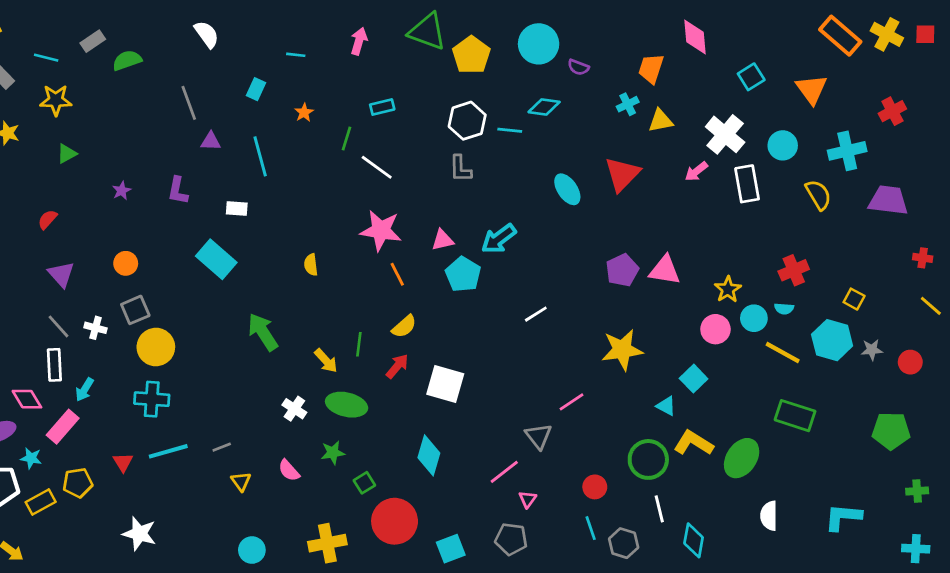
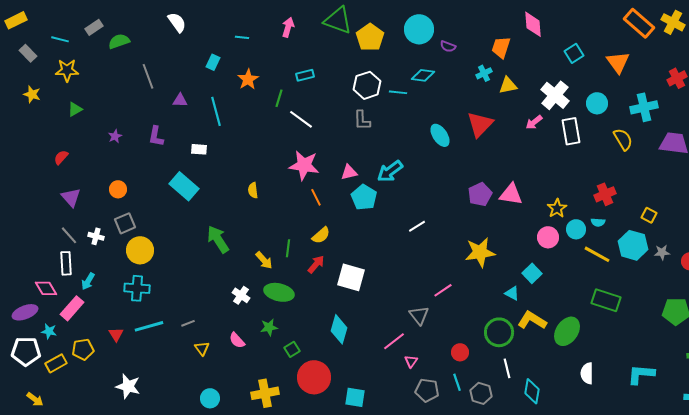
gray line: (189, 103) -> (148, 76), moved
orange star: (304, 112) -> (248, 79), size x1.5
gray pentagon: (511, 539) -> (427, 390), moved
cyan square: (451, 549) -> (355, 397), turned 30

